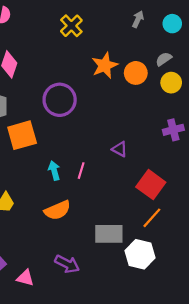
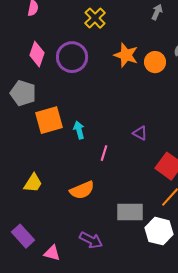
orange star: (105, 65) -> (126, 55), turned -30
purple circle: (60, 100) -> (72, 57), moved
cyan arrow: (54, 171) -> (79, 130), moved

